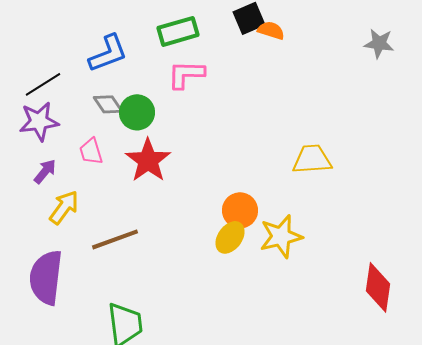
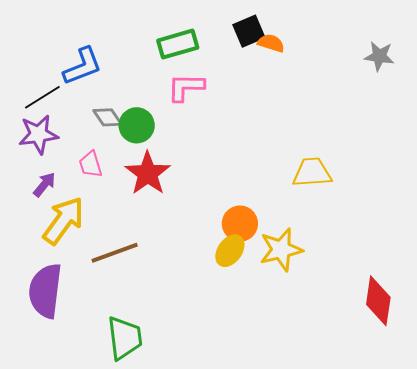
blue L-shape: (108, 53) -> (83, 66), moved
yellow arrow: (64, 207) -> (63, 221), size x1.4

